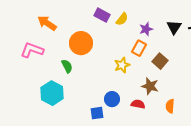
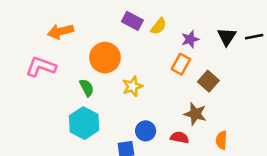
orange arrow: (47, 23) -> (60, 31), turned -48
yellow star: (122, 65) -> (132, 86), moved
cyan hexagon: (52, 93) -> (84, 123), moved

